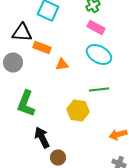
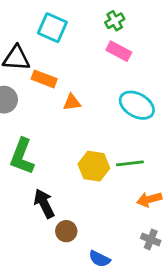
cyan ellipse: (99, 54) -> (137, 105), moved
green line: (99, 90) -> (130, 163), moved

